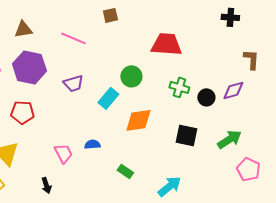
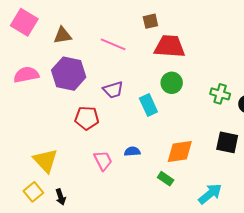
red trapezoid: (166, 44) -> (170, 46), moved
cyan rectangle: (108, 98) -> (148, 105), turned -65
red pentagon: (22, 112) -> (87, 118), moved
orange diamond: (138, 120) -> (180, 151), moved
black arrow: (46, 185) -> (61, 197), moved

